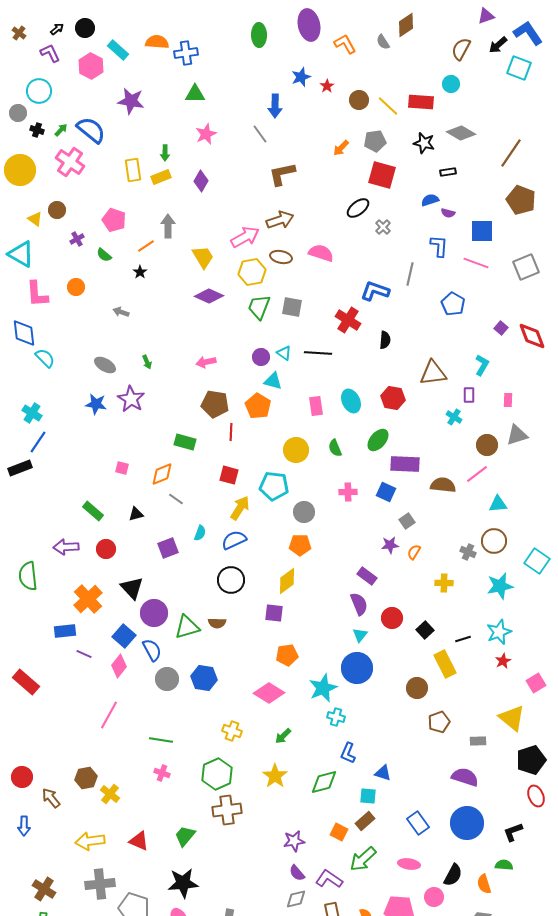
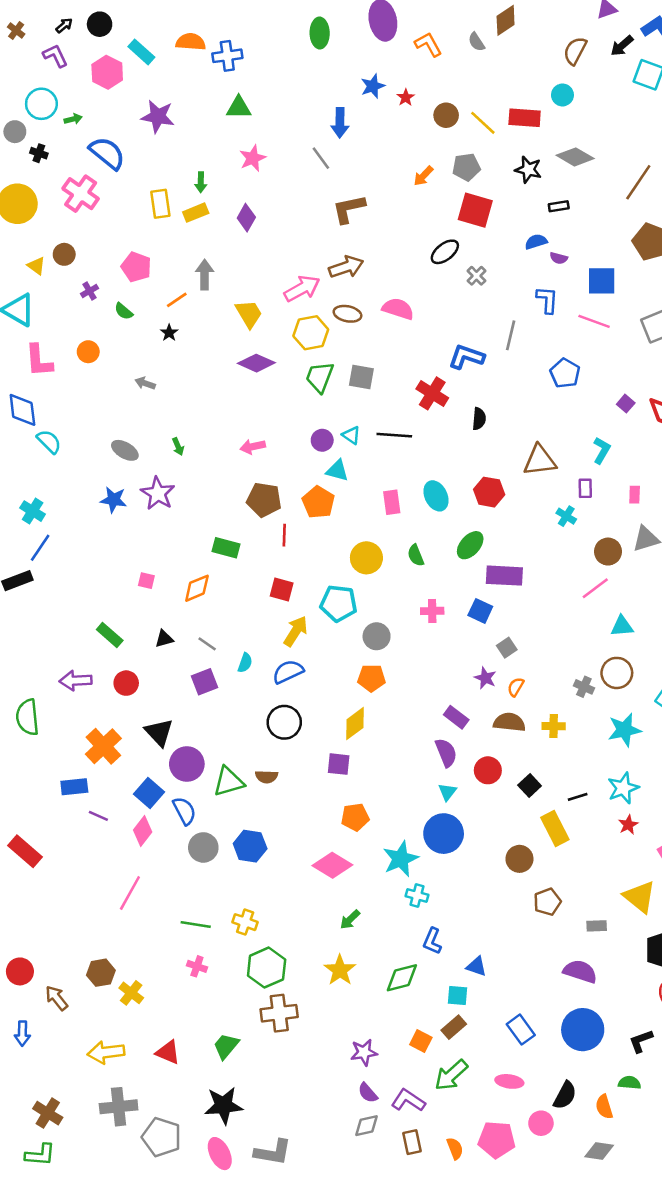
green arrow: (61, 130) -> (73, 119), moved, turned 32
brown semicircle: (443, 485) -> (509, 722), moved
gray line: (176, 499) -> (207, 644), moved
purple star: (390, 545) -> (485, 678), turned 30
yellow cross: (232, 731) -> (245, 922), moved

